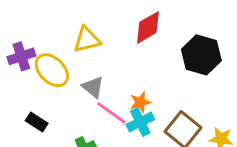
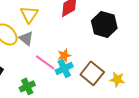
yellow triangle: (87, 40) -> (29, 14), turned -42
gray triangle: (93, 87) -> (26, 38), moved

